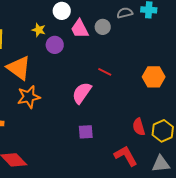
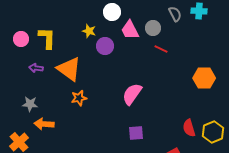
gray semicircle: (125, 13) -> (175, 14), turned 77
red line: (105, 72) -> (161, 49), moved
orange star: (29, 97) -> (79, 98), size x0.7

